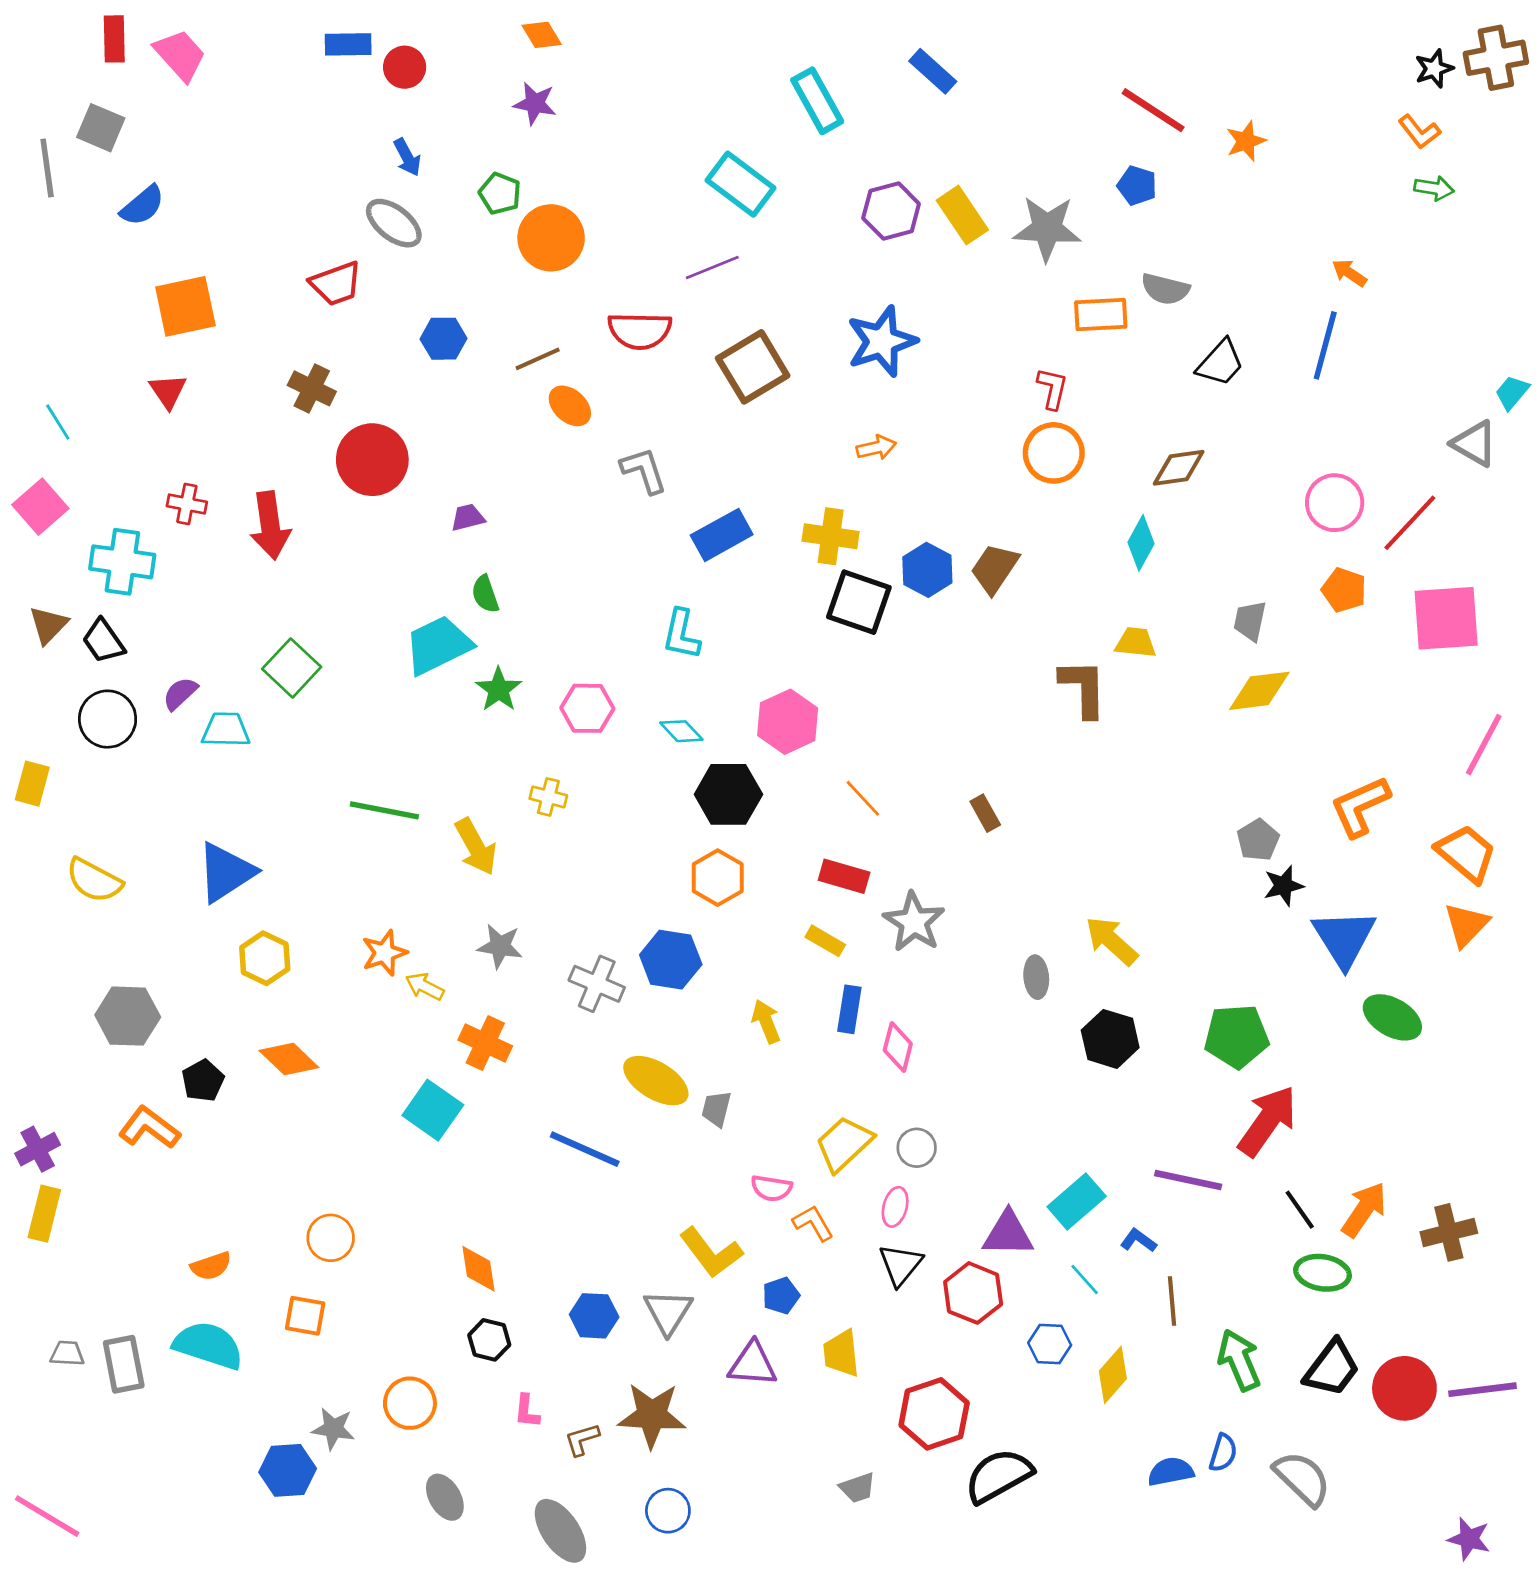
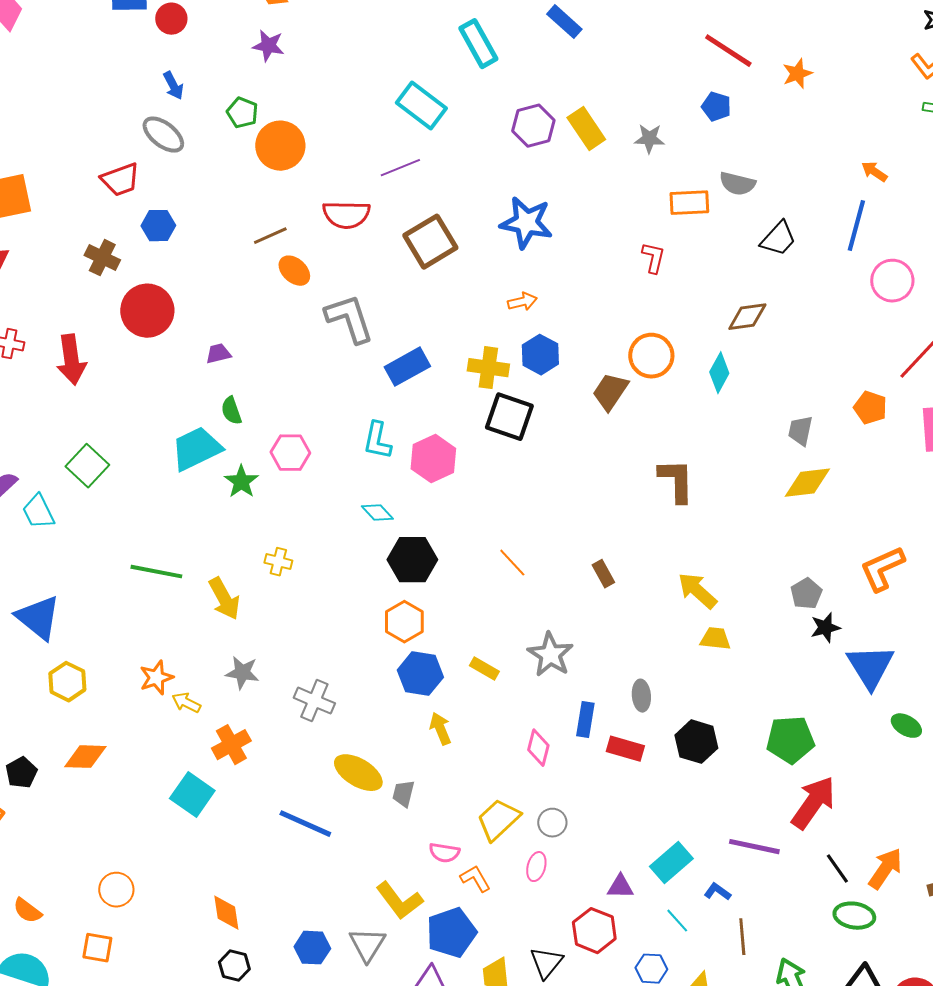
gray star: (1047, 228) -> (649, 139), size x0.6
blue hexagon: (444, 339) -> (158, 226), moved
blue star: (882, 341) -> (526, 223), turned 30
orange circle: (1054, 453) -> (651, 356), moved
gray L-shape: (644, 470) -> (349, 319), size x1.4
pink circle: (1335, 503) -> (892, 281), moved
blue hexagon: (927, 570) -> (540, 355), moved
yellow trapezoid: (1136, 642) -> (715, 639), moved
pink hexagon: (587, 708) -> (290, 453), moved
pink hexagon: (788, 722) -> (433, 459), moved
cyan trapezoid: (226, 730) -> (38, 512), turned -117
blue triangle: (226, 872) -> (38, 618), turned -48
red rectangle: (844, 876) -> (625, 749), moved
yellow arrow: (1111, 941) -> (697, 591), moved
blue hexagon: (671, 960) -> (420, 674), moved
blue rectangle: (849, 1009) -> (585, 720), moved
green ellipse: (1392, 1017) -> (906, 726), size x0.7
orange cross: (485, 1043) -> (231, 745), turned 36
orange diamond: (289, 1059) -> (85, 757), turned -42
purple triangle: (1008, 1234) -> (620, 887), size x0.7
black triangle: (900, 1265) -> (546, 963), moved
orange semicircle: (211, 1266) -> (27, 911), turned 56
blue pentagon: (781, 1296) -> (451, 933), size x1.8

